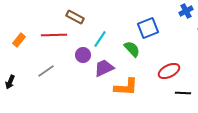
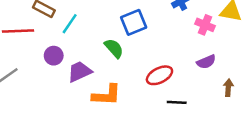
cyan line: (100, 39) -> (70, 24), moved

